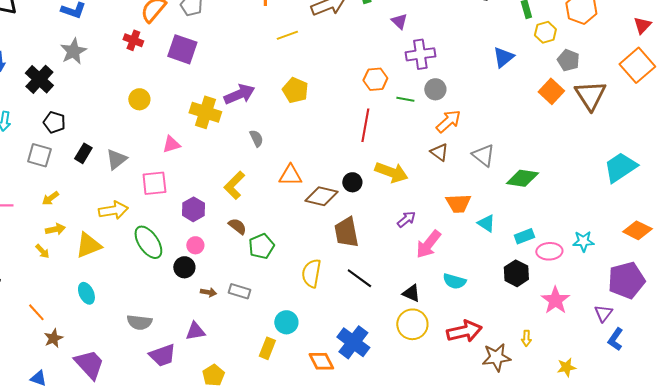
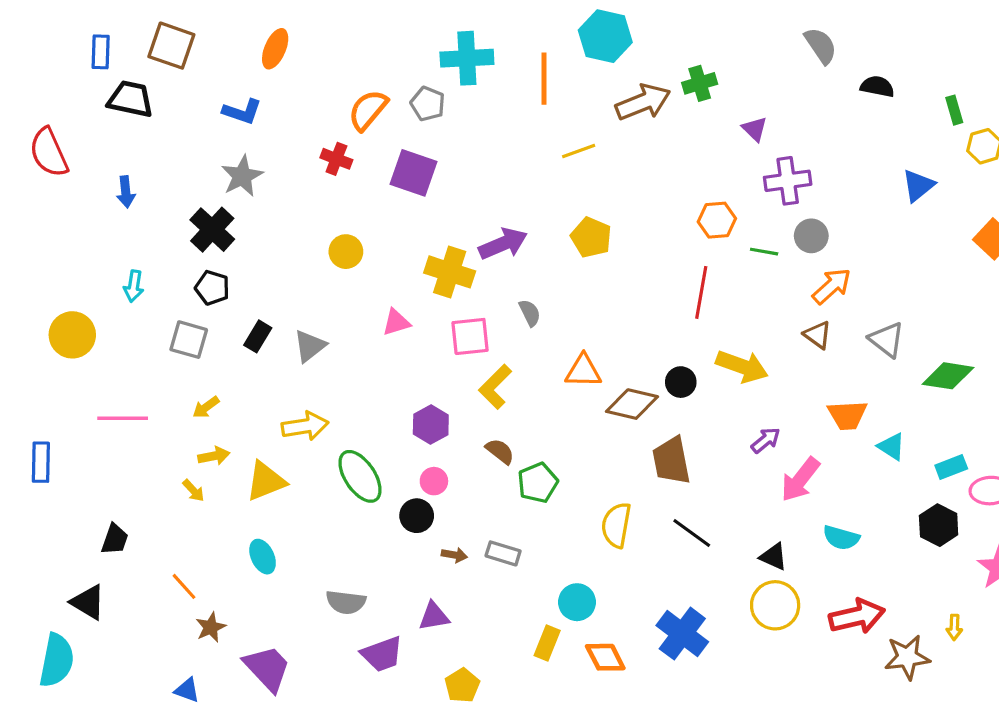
black cross: (39, 79) -> (212, 230), moved
pink square: (154, 183) -> (470, 336), moved
orange diamond: (321, 361) -> (605, 657), moved

